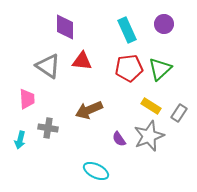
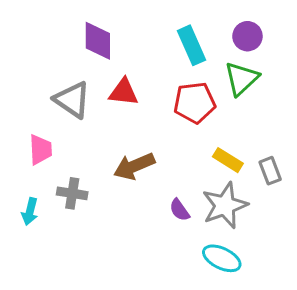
green triangle: (160, 69) -> (241, 79), moved
gray rectangle: (179, 113) -> (270, 171), turned -54
cyan ellipse: (96, 171) -> (222, 258), moved

